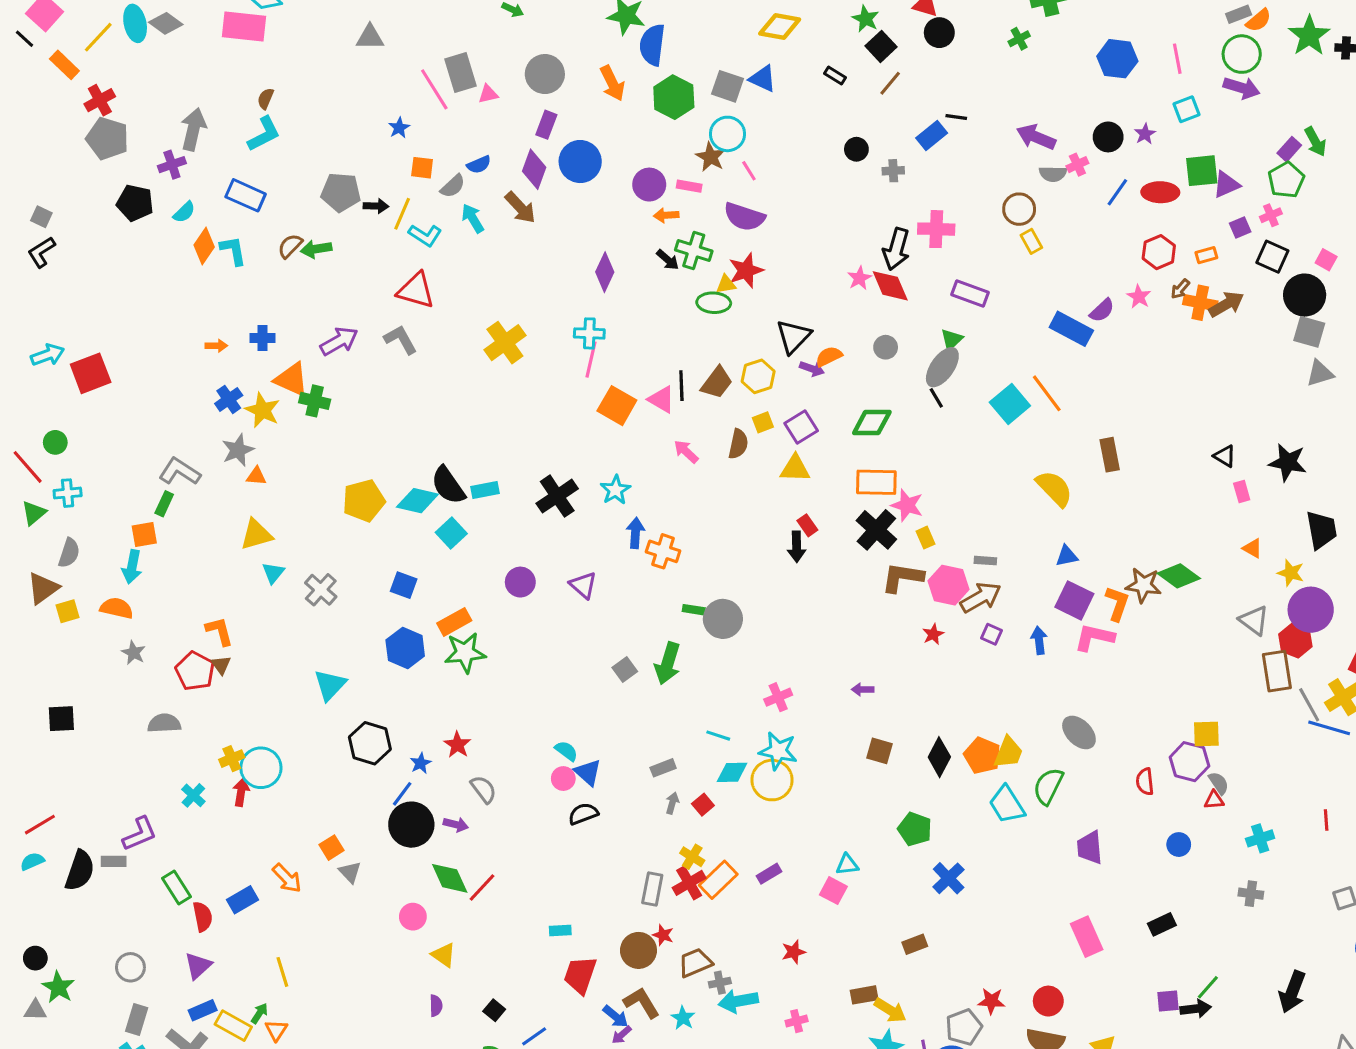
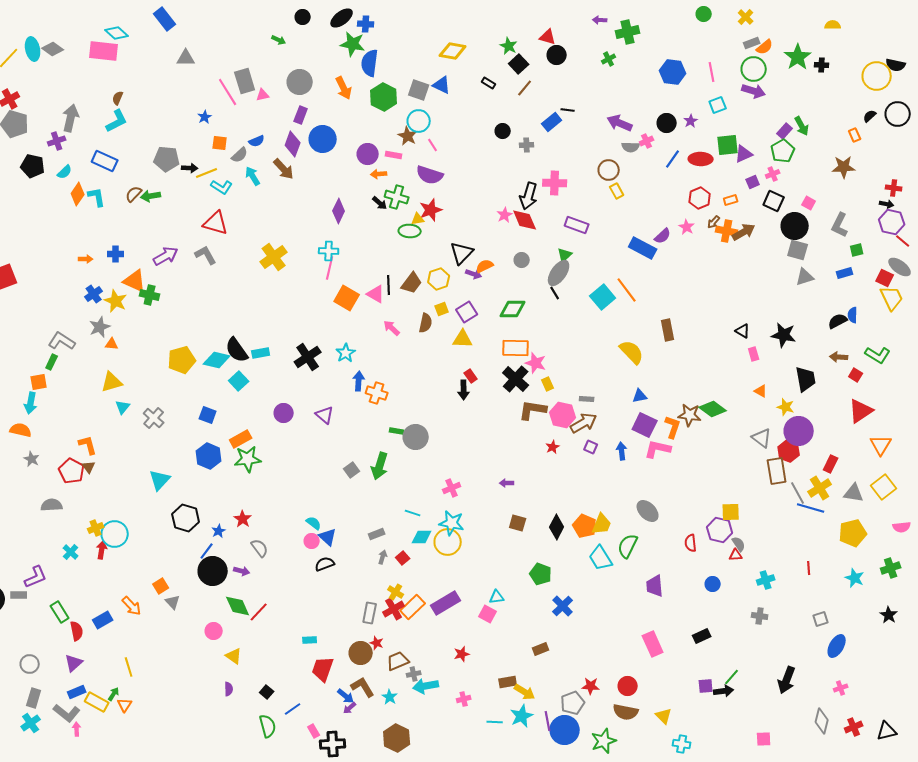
yellow line: (402, 214) -> (207, 173), turned 45
purple rectangle: (769, 874) -> (446, 603), size x1.8

